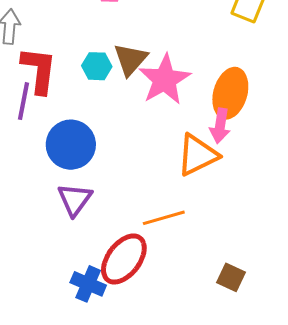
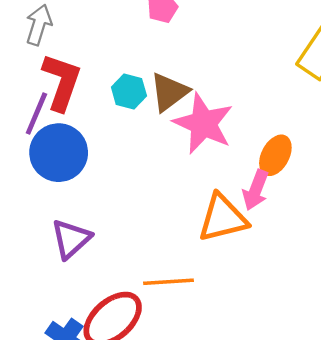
pink star: (165, 80) -> (203, 124), turned -30
orange ellipse: (230, 93) -> (275, 155), size x0.7
blue circle: (71, 145) -> (59, 153), moved

